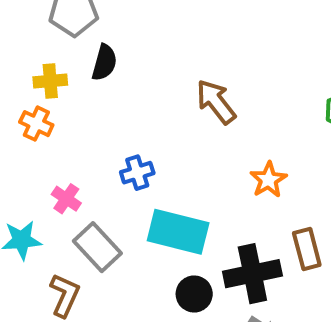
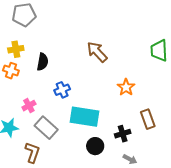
black semicircle: (104, 63) -> (43, 62), moved
pink cross: (66, 199) -> (29, 106), turned 32
black cross: (252, 274) -> (123, 134), size x0.6

